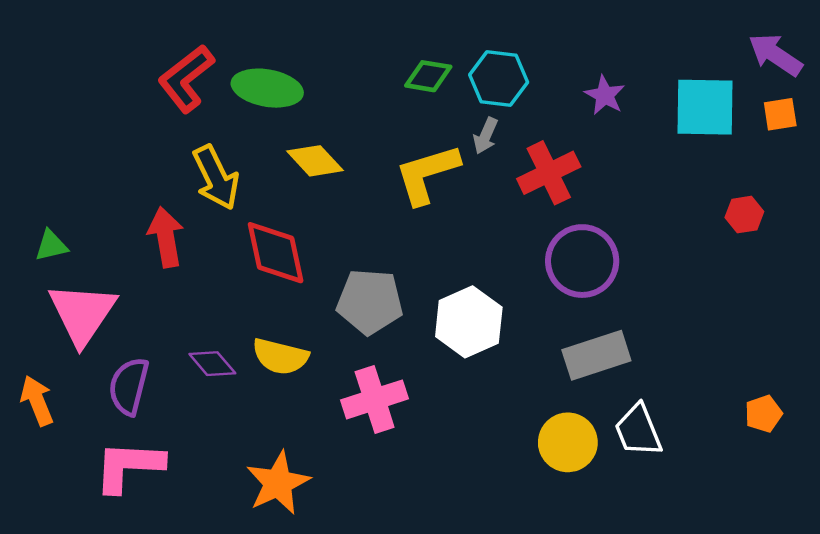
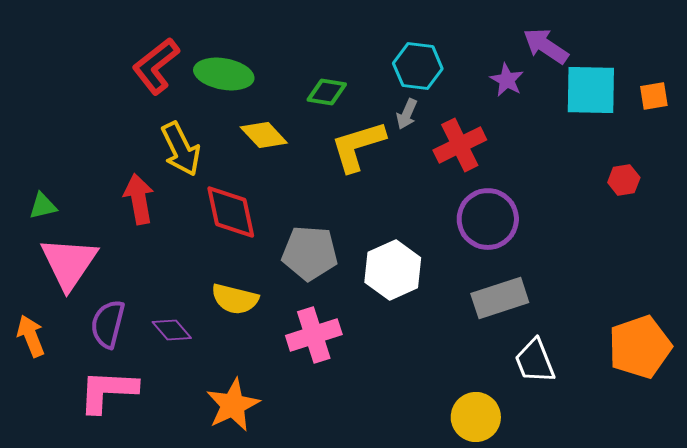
purple arrow: (775, 55) -> (546, 46), moved
green diamond: (428, 76) -> (327, 92), moved
purple diamond: (212, 364) -> (172, 330), moved
orange pentagon: (763, 414) -> (640, 347), size x2.0
yellow circle: (568, 442) -> (476, 417), moved

